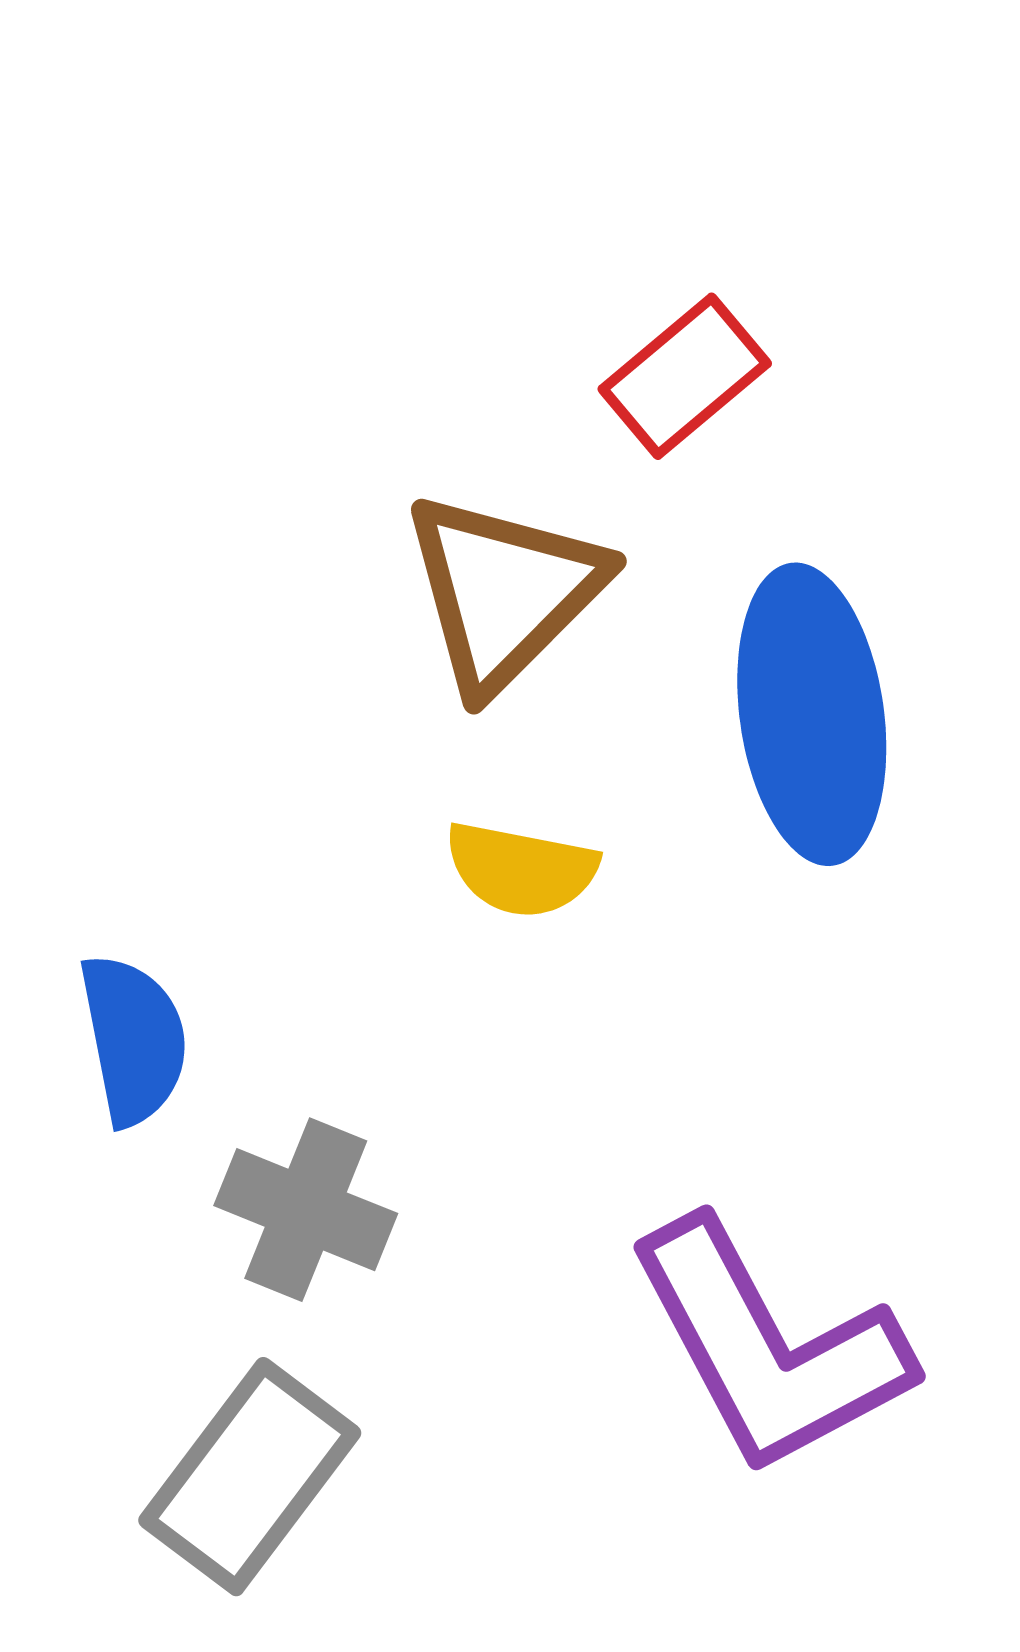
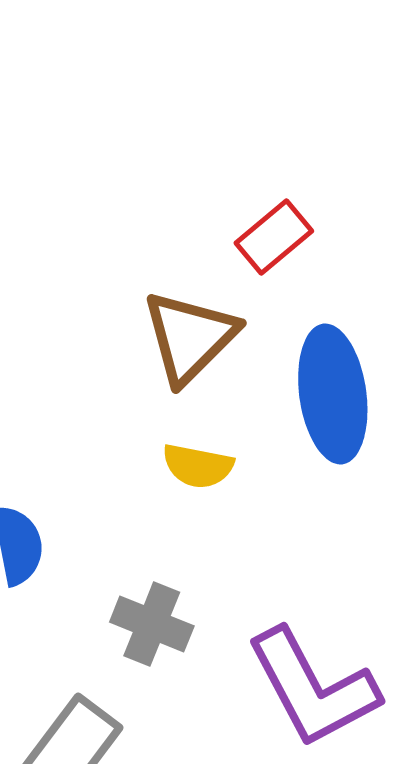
gray cross: (306, 1210) -> (152, 624), moved

